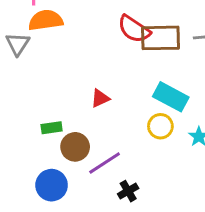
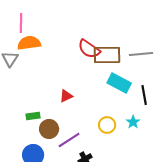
cyan rectangle: (171, 97) -> (119, 83), moved
yellow circle: (160, 126) -> (107, 125), moved

